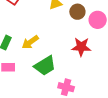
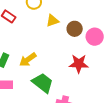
green trapezoid: (45, 66) -> (43, 83), turned -110

